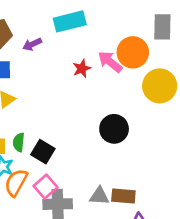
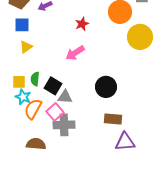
pink arrow: (110, 62) -> (75, 53), moved, turned -72
black circle: (114, 129) -> (106, 87), moved
gray triangle: (99, 196) -> (65, 97), moved

